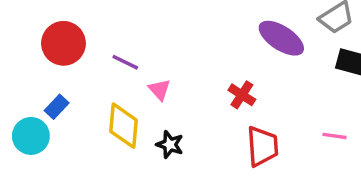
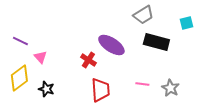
purple ellipse: (281, 38) -> (111, 45), moved
yellow diamond: (124, 126) -> (19, 78), turned 48

